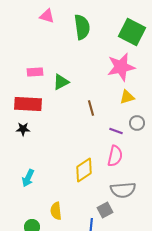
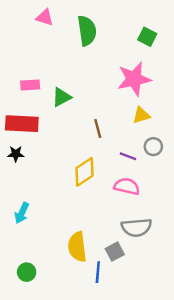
green square: (132, 32) -> (147, 37), size x0.6
pink semicircle: (115, 156) -> (127, 186), turned -90
yellow diamond: (84, 170) -> (85, 172), moved
yellow semicircle: (56, 211) -> (77, 247), moved, size x1.4

